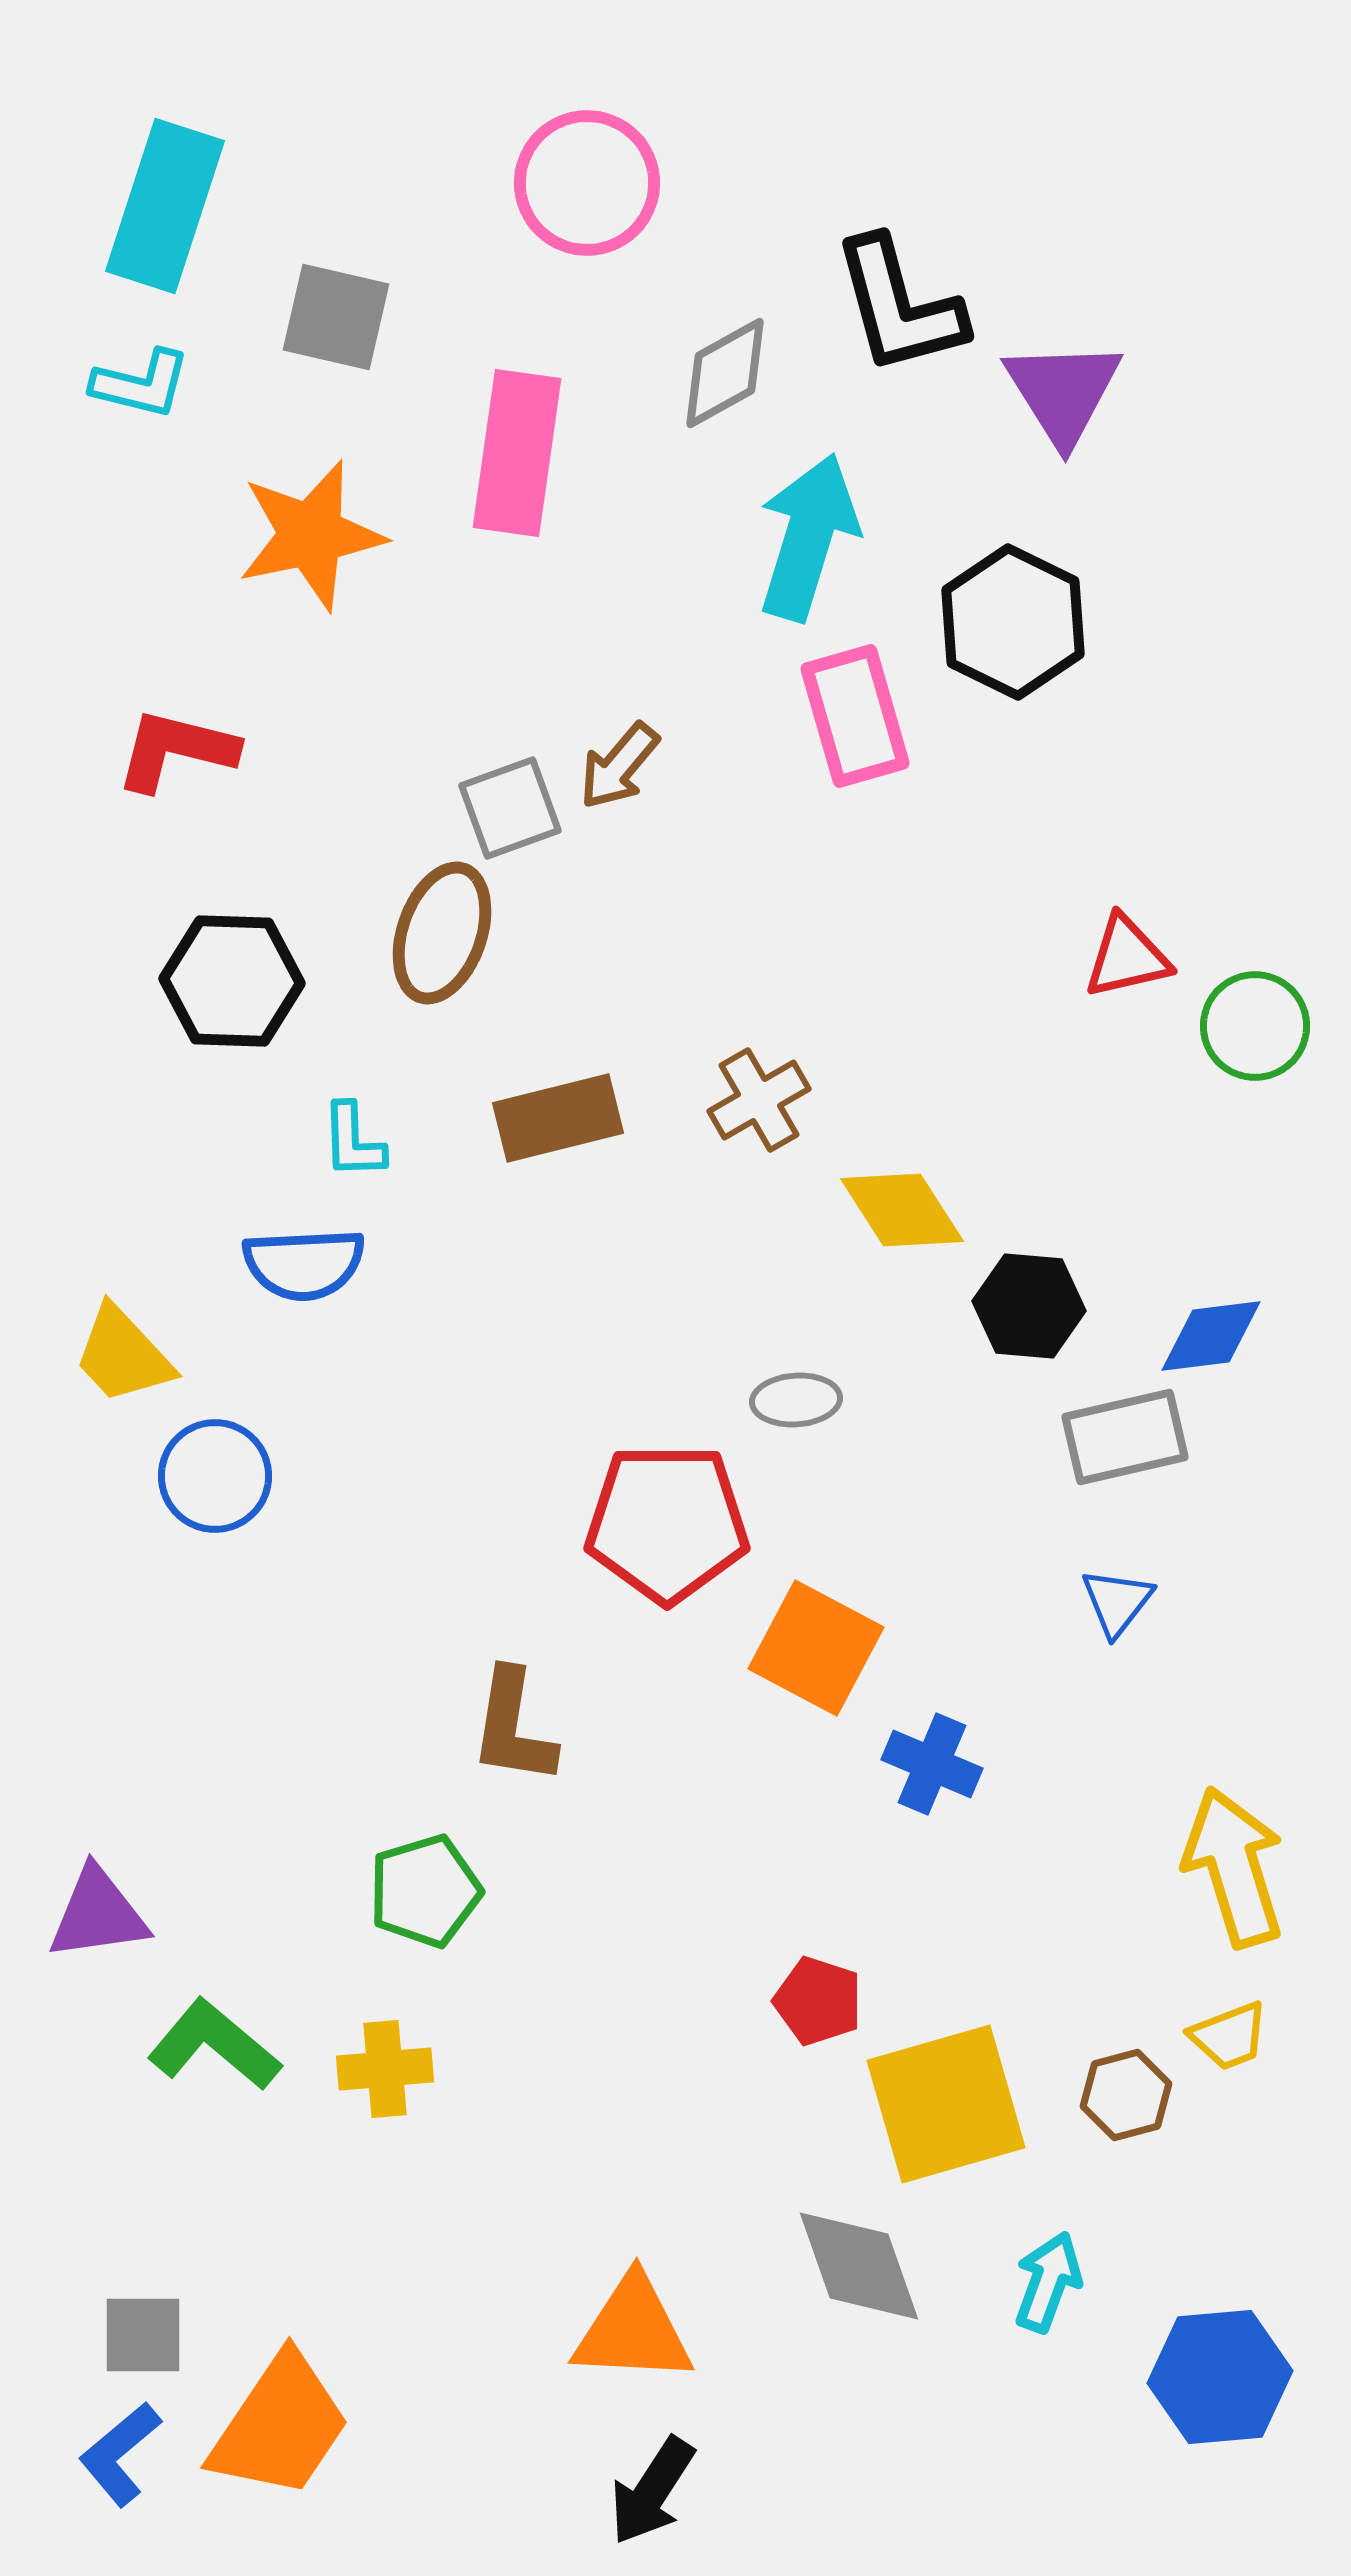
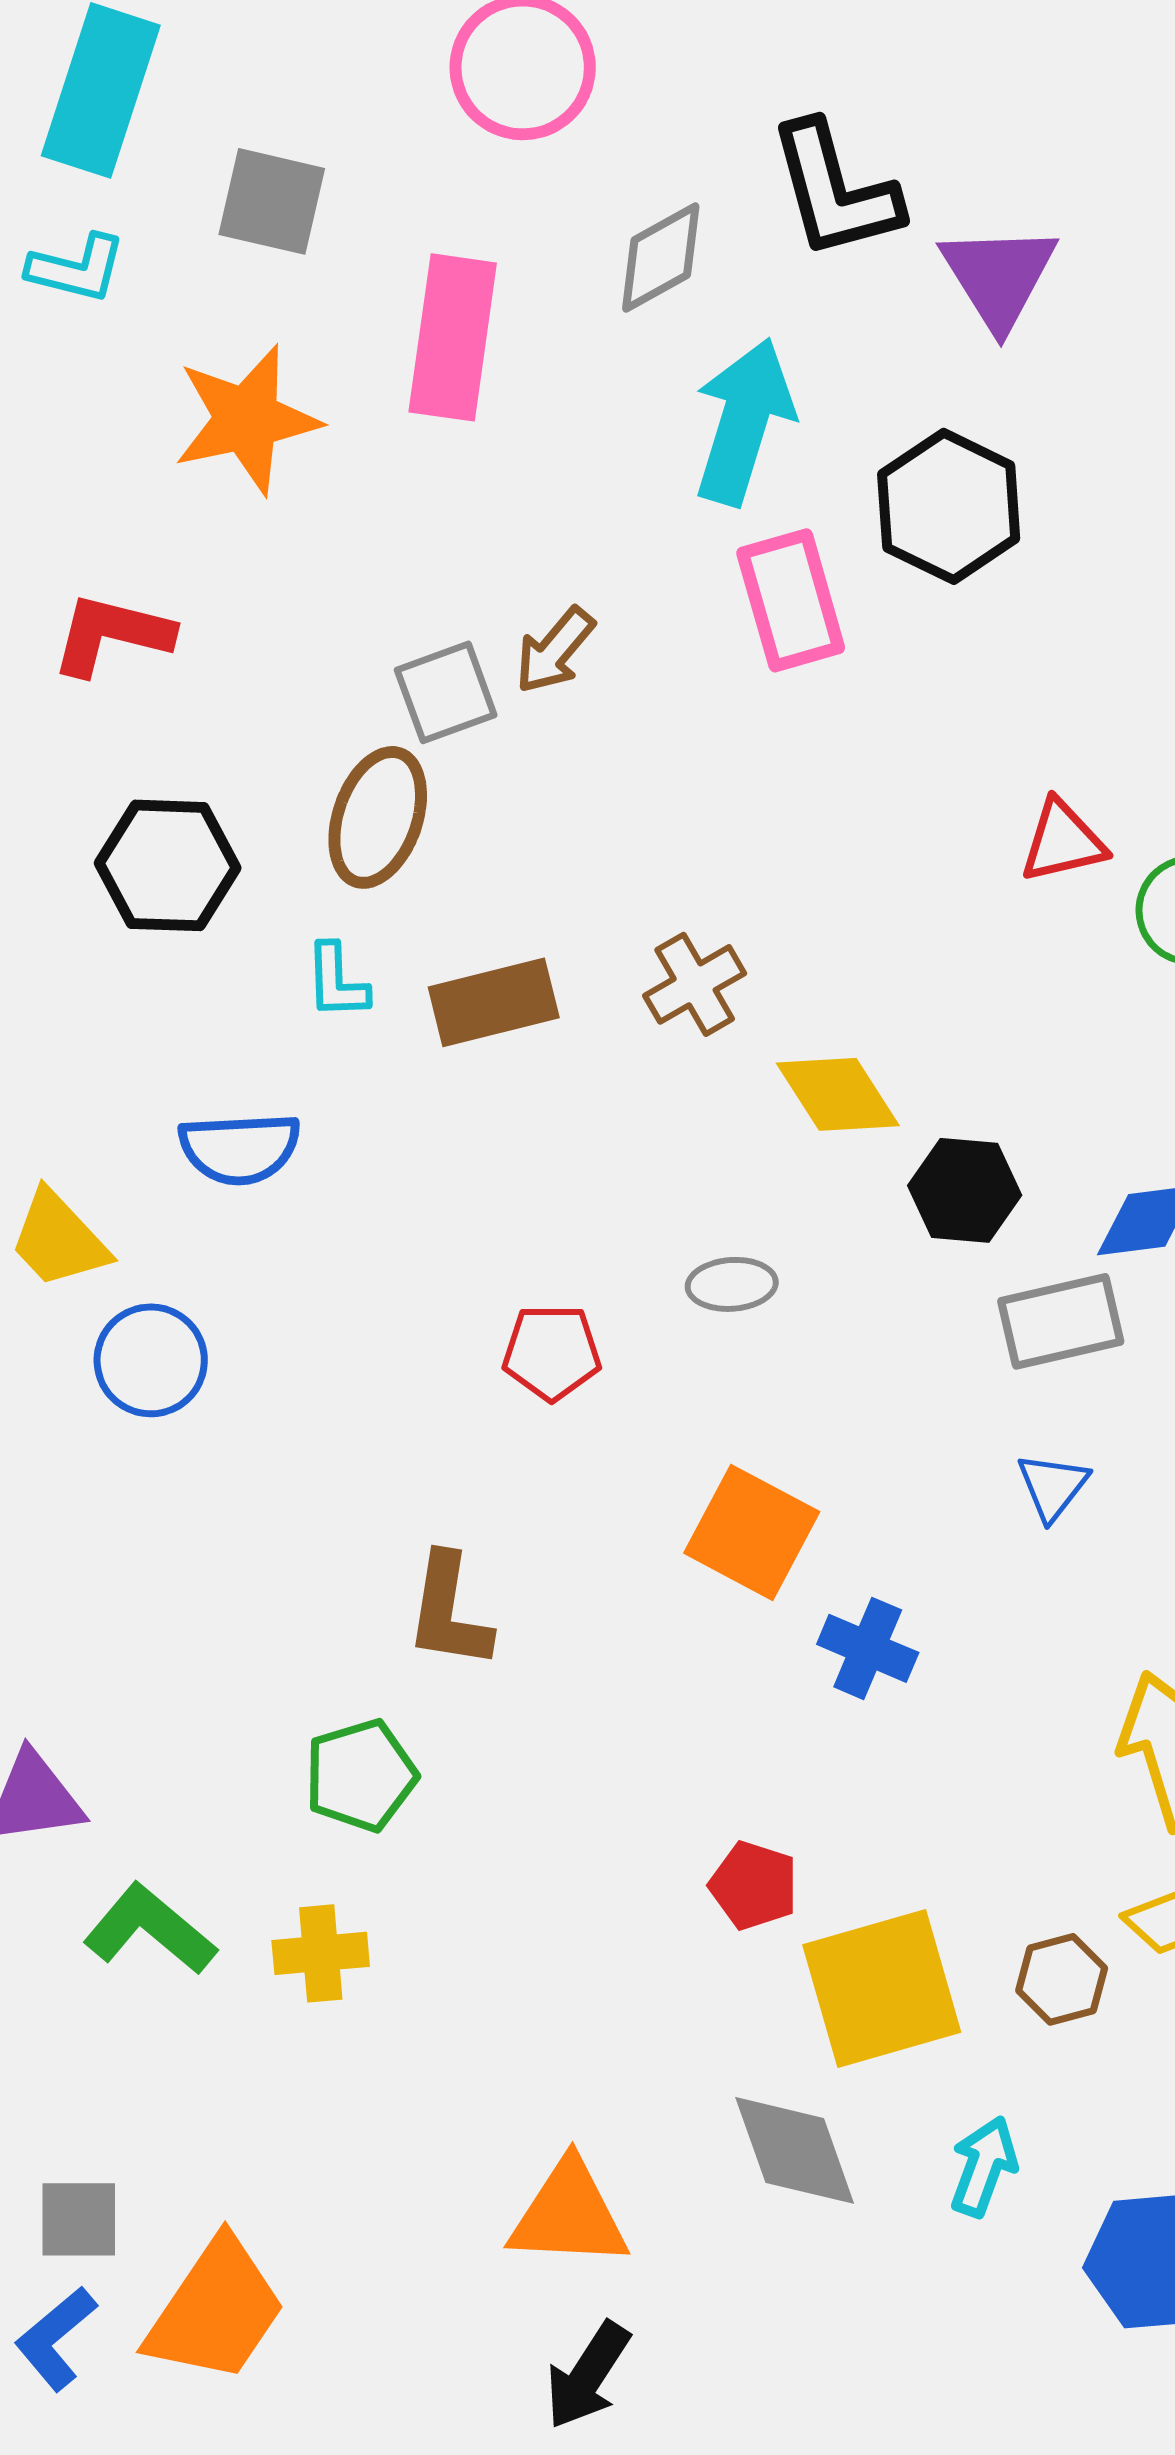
cyan L-shape: (353, 1141) -> (337, 981), moved
red pentagon: (667, 1523) -> (552, 1352), moved, size x0.6

